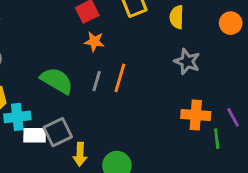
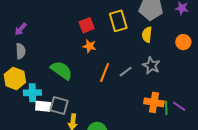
gray line: (97, 81) -> (126, 72), moved, turned 32
purple line: (233, 117) -> (179, 106), turned -32
gray square: (58, 132) -> (59, 106), turned 36
green line: (217, 139) -> (166, 108), moved

